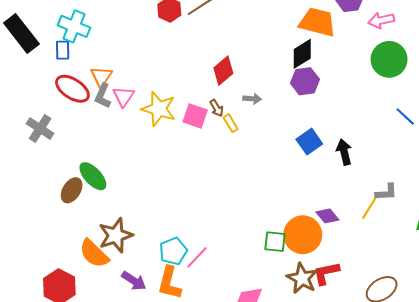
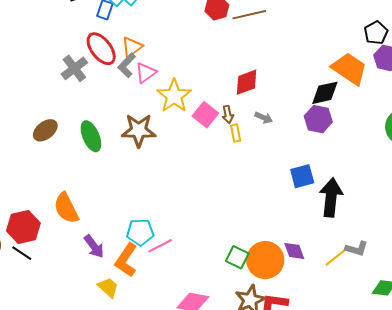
gray cross: (40, 129) -> (74, 68), moved
black arrow: (344, 152) -> (331, 197), size x1.5
brown ellipse: (72, 190) -> (45, 130), moved
brown star: (116, 235) -> (139, 130), moved

